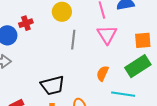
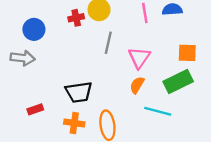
red cross: (26, 23) -> (76, 18), moved
pink triangle: (107, 35) -> (139, 58), moved

